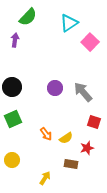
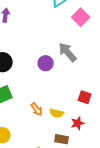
gray arrow: (83, 92) -> (68, 52), moved
yellow semicircle: (66, 138) -> (57, 113), turned 48

